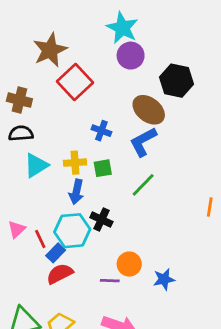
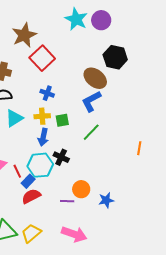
purple circle: (131, 56) -> (101, 20), moved
blue cross: (101, 131) -> (47, 93), moved

